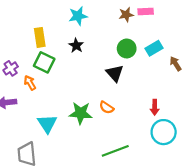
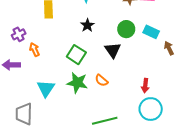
black star: (76, 46) -> (87, 25), moved
cyan rectangle: (154, 48) -> (151, 32), turned 49
green square: (44, 62) -> (76, 55), moved

